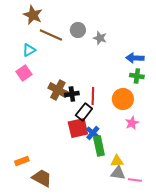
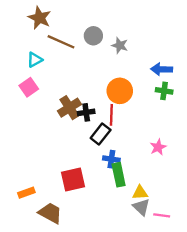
brown cross: (58, 90) -> (69, 108), turned 30
orange circle: (123, 99) -> (120, 91), moved
red square: (78, 128) -> (73, 179), moved
blue cross: (93, 133) -> (111, 159), turned -32
gray triangle: (118, 173) -> (141, 207), turned 35

